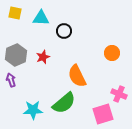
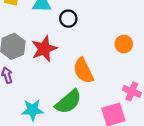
red star: (43, 57) -> (44, 49), size x1.6

